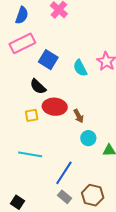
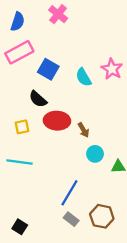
yellow square: (32, 115) -> (22, 127), moved
cyan line: (30, 154) -> (19, 162), moved

